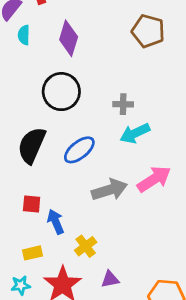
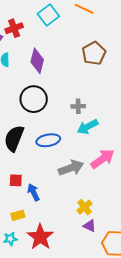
brown pentagon: (148, 31) -> (94, 53), turned 30
blue ellipse: (79, 150) -> (48, 140), turned 30
yellow cross: (86, 246) -> (85, 207), moved
purple triangle: (110, 279) -> (90, 226), moved, turned 40

